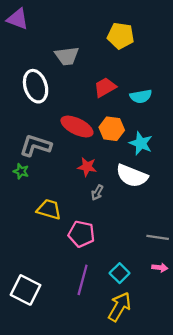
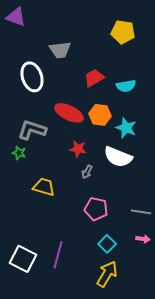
yellow pentagon: (121, 36) -> (123, 32), moved
pink pentagon: (81, 234) -> (96, 209), moved
purple line: (83, 280) -> (58, 255), moved

